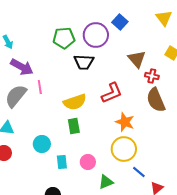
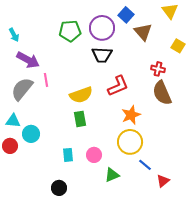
brown triangle: (137, 59) -> (143, 32), moved
black trapezoid: (84, 62) -> (102, 55), moved
orange star: (125, 122) -> (131, 115), turned 30
cyan circle: (42, 144) -> (31, 134), moved

